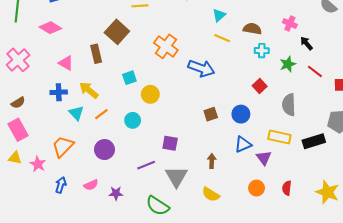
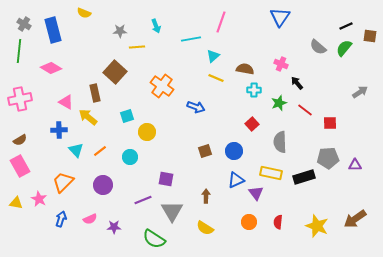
pink cross: (18, 60) -> (20, 99), turned 30
blue arrow: (201, 68) -> (196, 107), size x0.7
yellow arrow: (89, 90) -> (88, 117), moved
yellow triangle: (15, 158) -> (16, 203), moved

